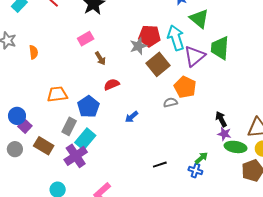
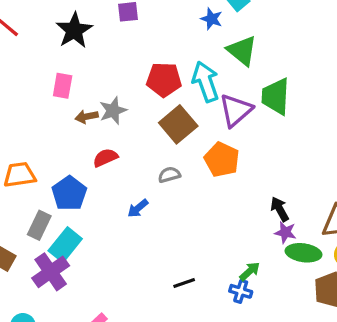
pink rectangle: (86, 39) -> (63, 86), turned -49
gray star: (138, 46) -> (113, 111), moved
brown arrow: (100, 58) -> (87, 117), turned 112
gray semicircle: (170, 102) -> (169, 175), moved

